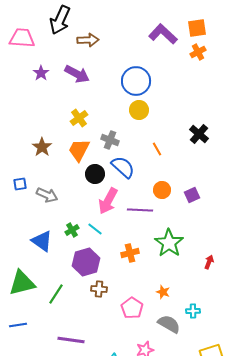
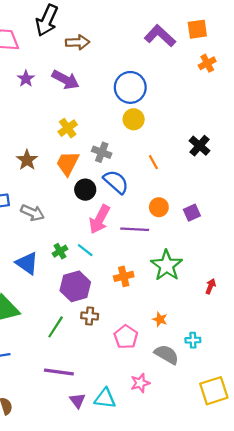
orange cross: (198, 52) -> (207, 63), moved
green line: (56, 294) -> (56, 327), moved

